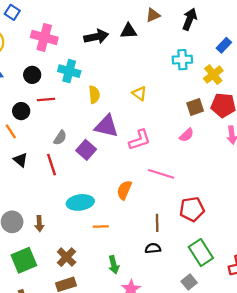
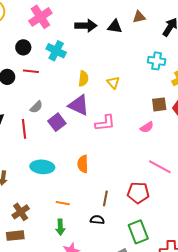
pink cross: (44, 37) -> (40, 17), turned 30
yellow semicircle: (94, 95) -> (83, 79), moved
pink line: (161, 174) -> (160, 167), moved
orange semicircle: (124, 190) -> (83, 164), turned -36
orange line: (101, 226) -> (63, 203), moved

